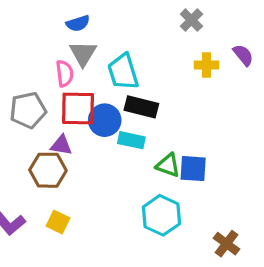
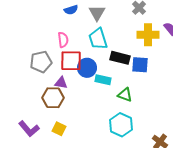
gray triangle: (83, 53) -> (97, 13), moved
yellow cross: (206, 65) -> (148, 35), size x1.5
black rectangle: (141, 107) -> (120, 58), moved
blue square: (193, 169) -> (140, 65), moved

